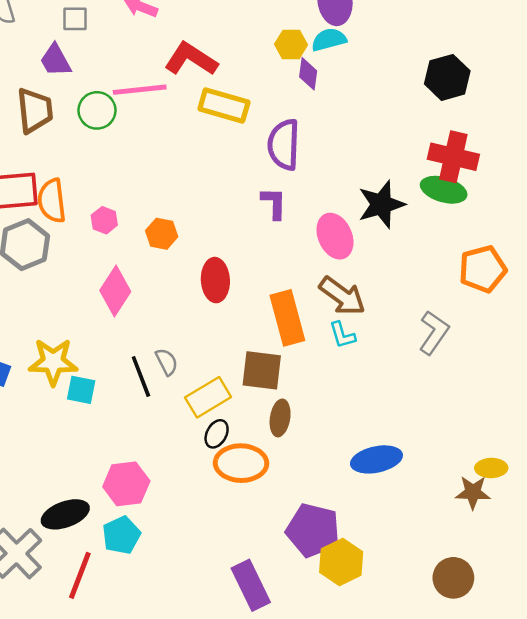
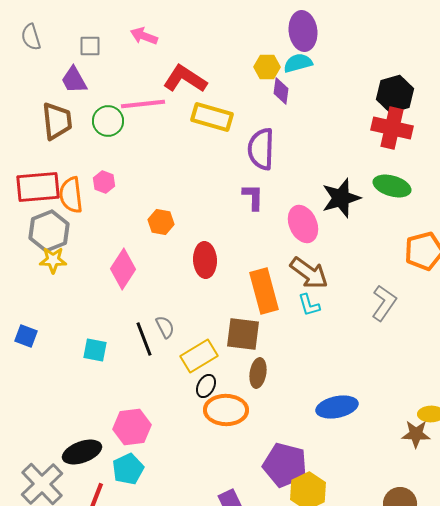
red cross: (453, 157) -> (392, 128), moved
pink hexagon: (104, 220) -> (104, 182), moved
yellow star: (53, 362) -> (53, 260), moved, size x0.7

